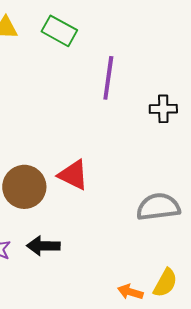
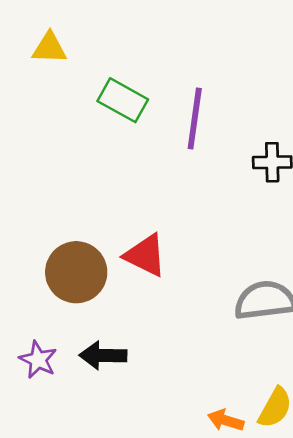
green rectangle: (59, 31) -> (123, 100), moved

